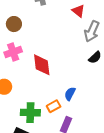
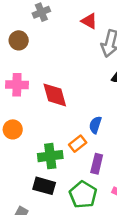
brown circle: (14, 24) -> (19, 40), moved
pink cross: (13, 52) -> (17, 85), turned 30

